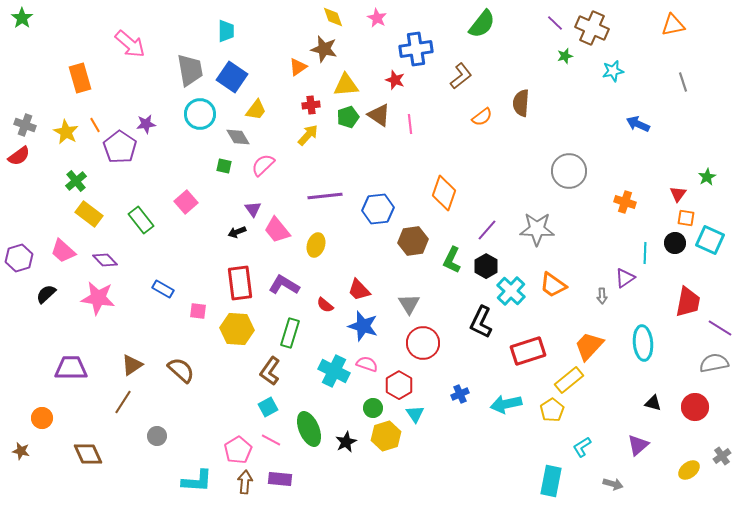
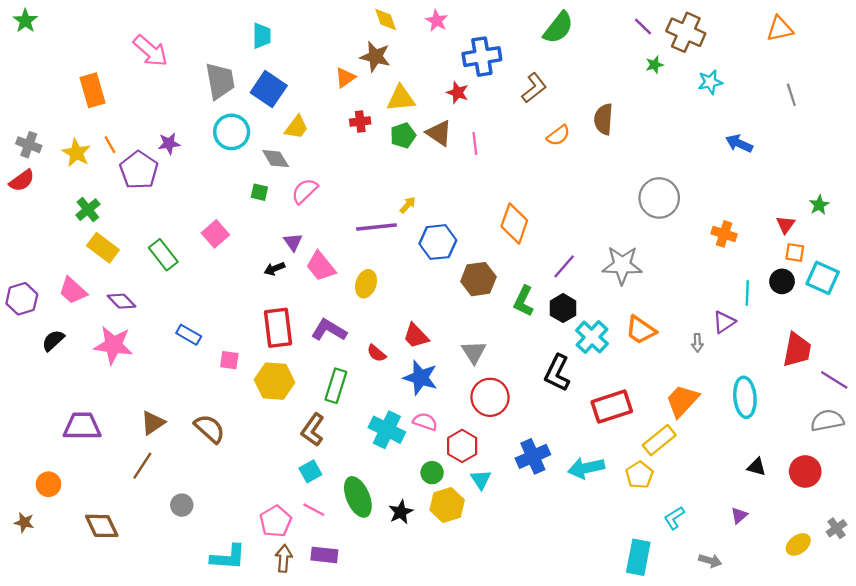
yellow arrow: (308, 135) -> (408, 205), moved, size x0.7
blue cross: (460, 394) -> (533, 456), size x1.6
purple triangle: (638, 445) -> (739, 515), size x0.7

